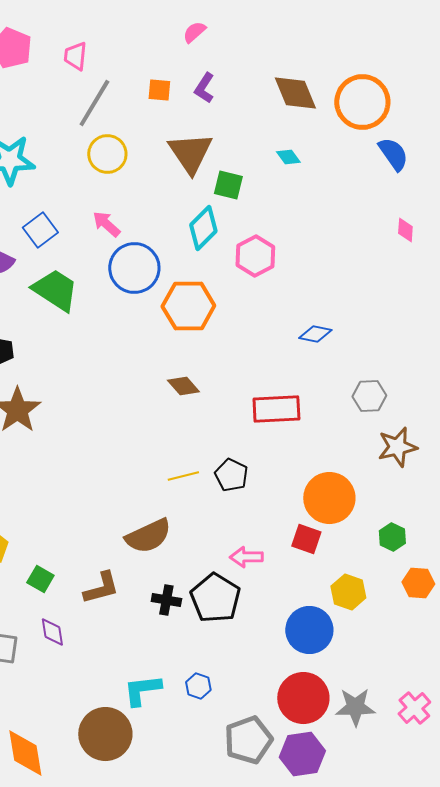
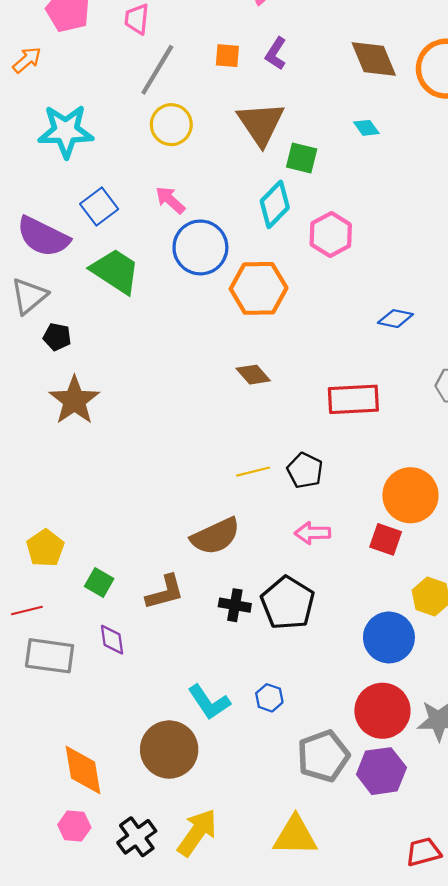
pink arrow: (246, 557) -> (312, 533), moved
cyan L-shape: (142, 690) -> (209, 702), turned -117

